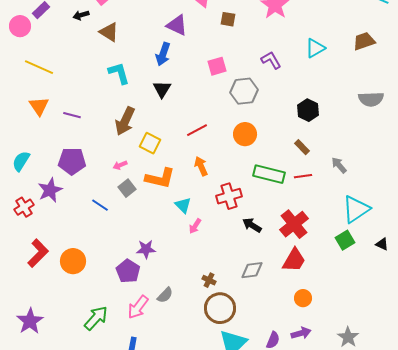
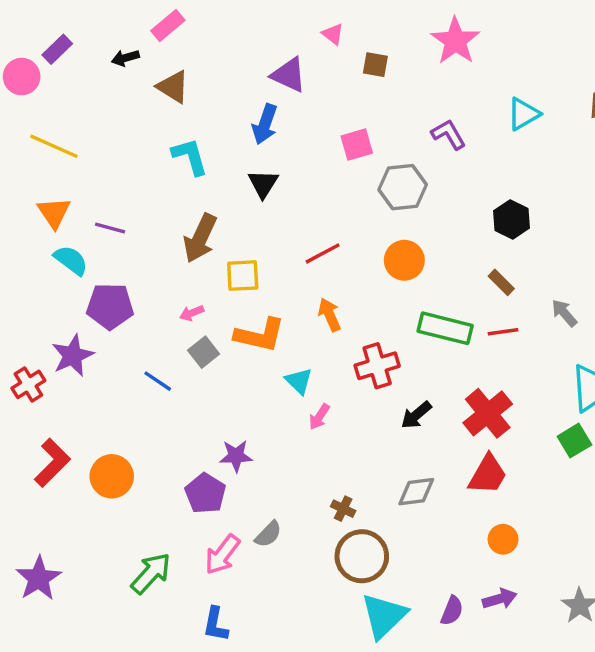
yellow square: (150, 143) -> (243, 276), turned -30
cyan semicircle: (21, 161) -> (71, 260), moved, turned 95
black arrow: (252, 225) -> (416, 415), turned -72

